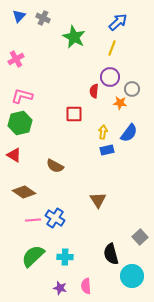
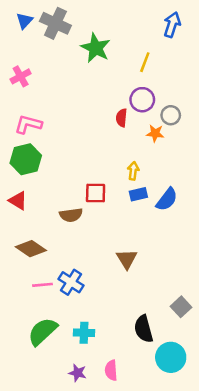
gray cross: (43, 18) -> (55, 23), size x1.6
blue arrow: (118, 22) -> (172, 25), moved, turned -30
red square: (74, 114) -> (96, 193), moved
blue semicircle: (129, 133) -> (167, 199), moved
brown semicircle: (55, 166) -> (71, 215), turned -36

